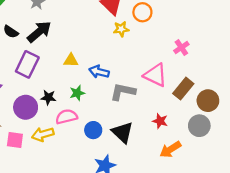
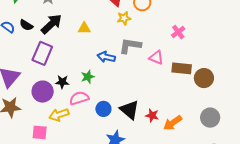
yellow triangle: (71, 60) -> (84, 28), moved
pink triangle: (155, 75) -> (156, 58), size x0.7
brown rectangle: (183, 89) -> (182, 68), turned 60
gray L-shape: (123, 92) -> (130, 46), moved
red star: (160, 121) -> (152, 115), moved
gray circle: (199, 126) -> (210, 118), moved
pink square: (15, 140) -> (40, 132), moved

